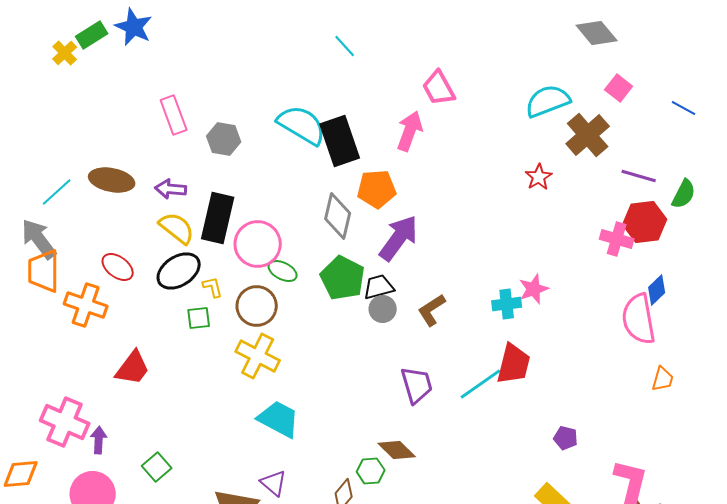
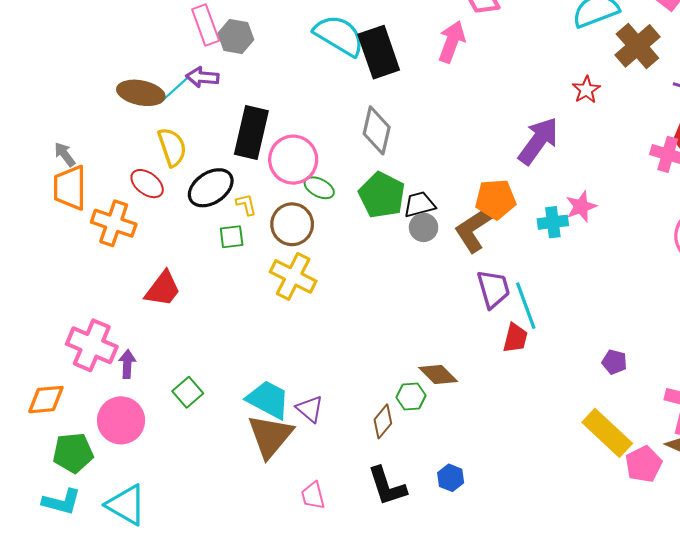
gray hexagon: (224, 139) -> (236, 37), moved
purple arrow: (171, 189) -> (202, 77), moved
orange pentagon: (377, 189) -> (496, 199), moved
cyan line: (57, 192) -> (173, 91), moved
yellow semicircle: (177, 228) -> (172, 147), moved, turned 33
purple arrow: (399, 238) -> (538, 141), moved
gray arrow: (39, 239) -> (65, 154), size x0.6
brown L-shape: (432, 310) -> (475, 228), size x1.4
red trapezoid: (514, 364) -> (515, 338), moved, size x0.7
cyan line: (481, 384) -> (526, 306), turned -75
purple trapezoid: (417, 385) -> (493, 289), moved
cyan trapezoid: (279, 419) -> (268, 400), moved

